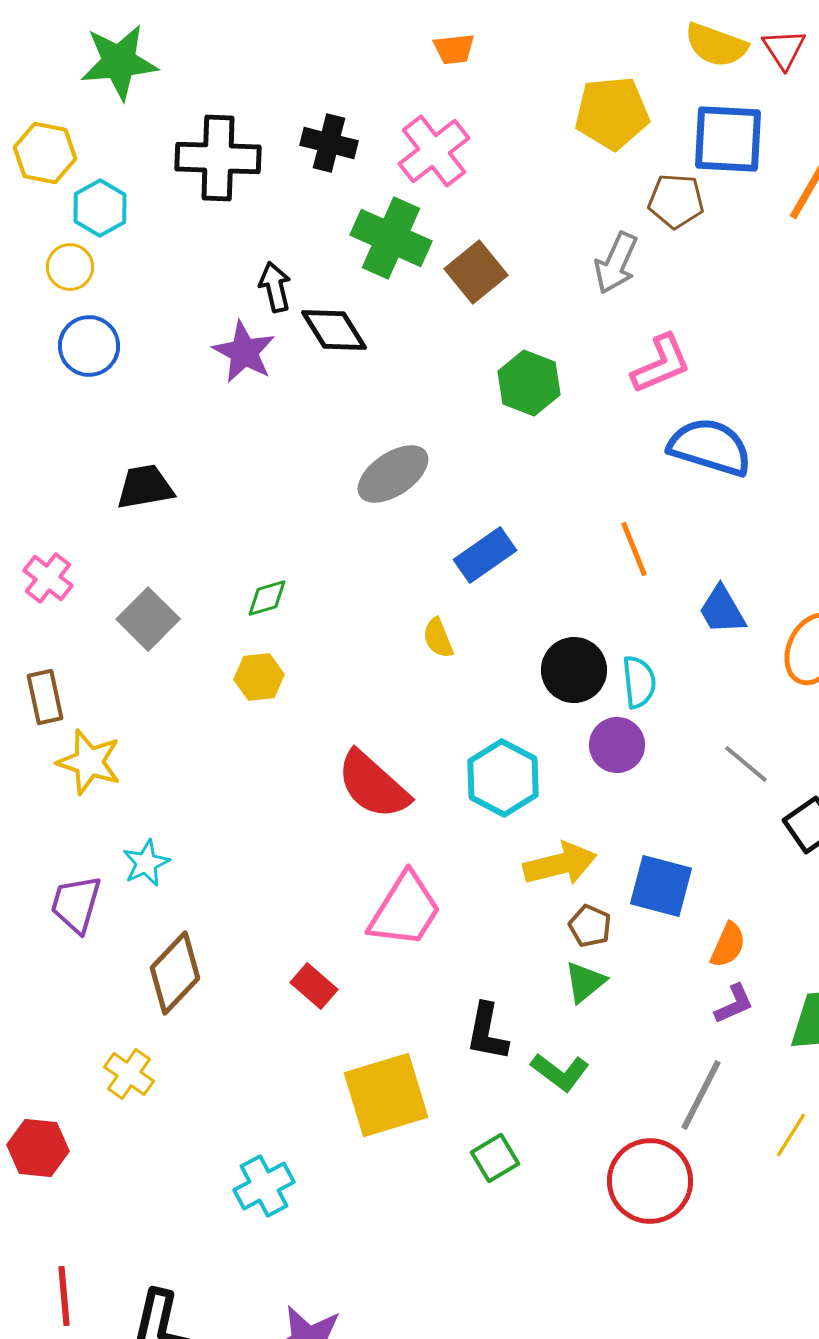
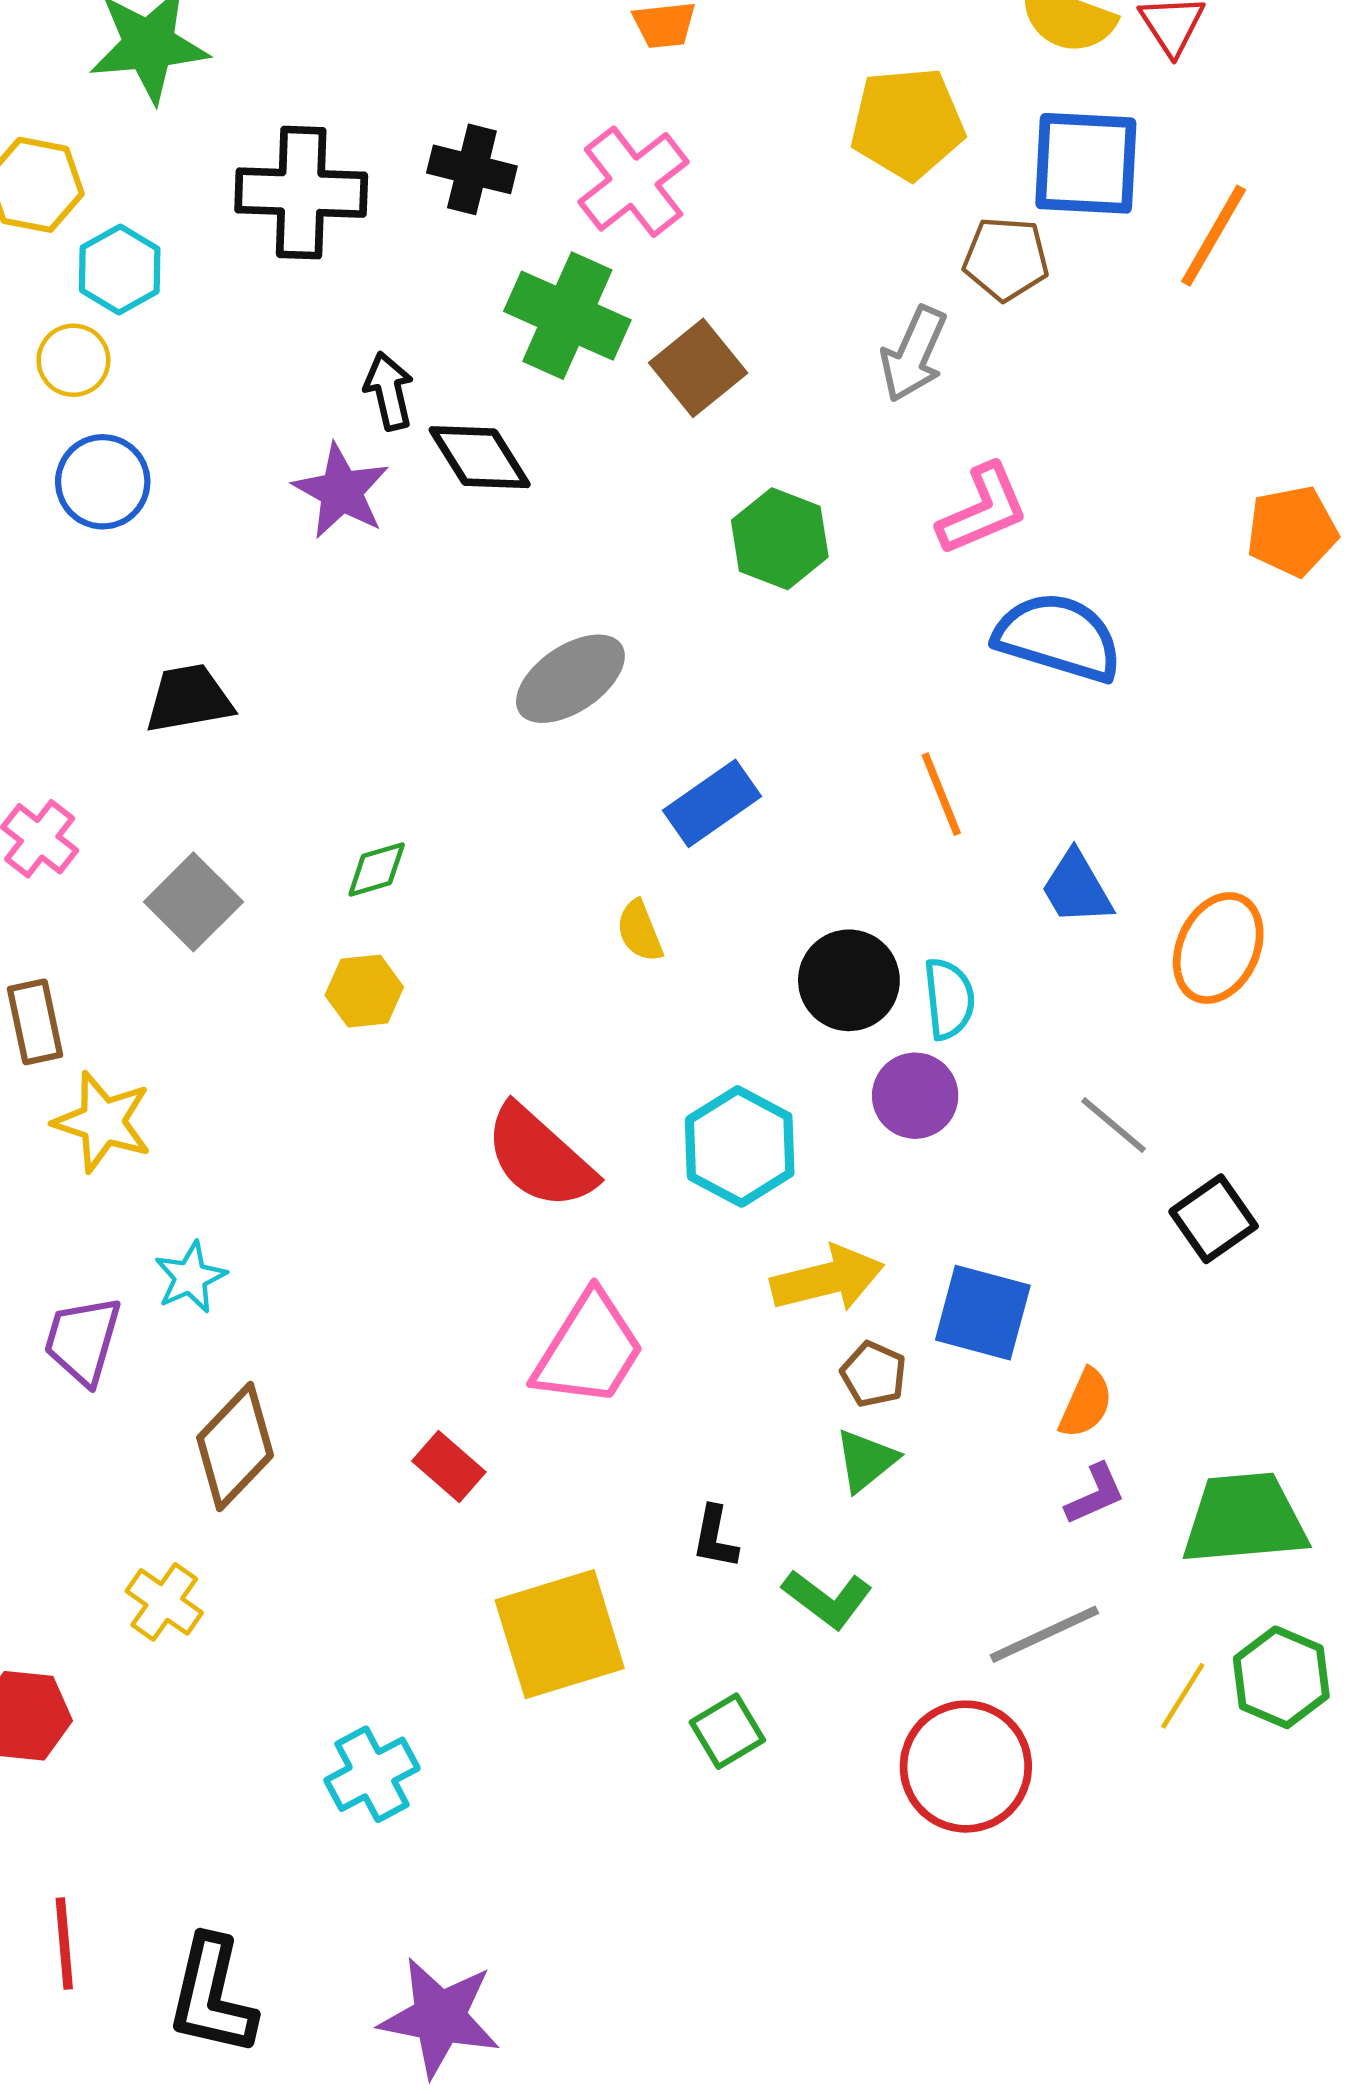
black L-shape: (487, 1032) -> (715, 1537), size x0.7
gray line: (701, 1095) -> (1044, 1634), turned 38

